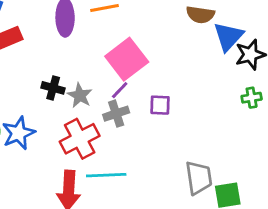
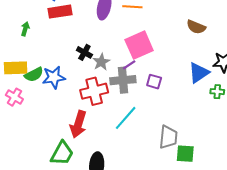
blue triangle: (228, 36) -> (199, 73), moved
gray cross: (116, 114) -> (123, 80), size x1.4
cyan line: (106, 175) -> (126, 118), moved, turned -60

